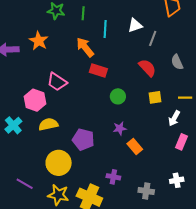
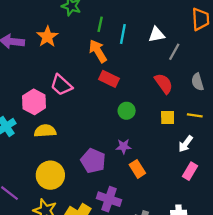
green line: (83, 13) -> (100, 24), moved
yellow line: (185, 98) -> (195, 115), moved
purple pentagon: (83, 139) -> (93, 161), moved
purple cross: (113, 177) -> (109, 199), size x1.5

